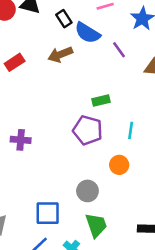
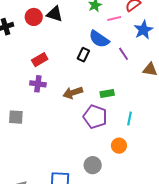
black rectangle: (64, 19) -> (83, 55), moved, turned 56
brown arrow: (60, 54) -> (73, 93), moved
purple cross: (21, 140) -> (38, 84), moved

